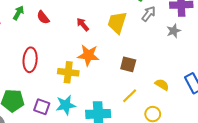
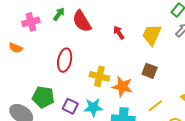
red semicircle: (43, 17) -> (82, 21), size x1.6
orange star: (88, 55) -> (122, 87), moved
brown square: (128, 64) -> (150, 71), moved

